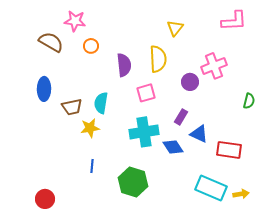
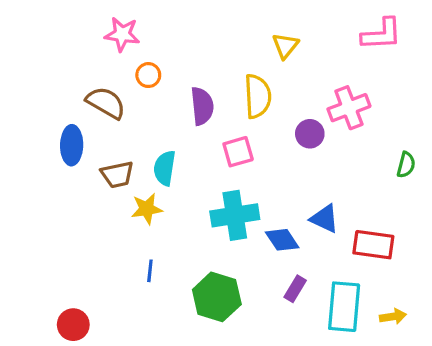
brown semicircle: (51, 42) -> (106, 103), moved
purple rectangle: (181, 117) -> (295, 289), moved
cyan rectangle: (211, 188) -> (344, 307), turned 72

